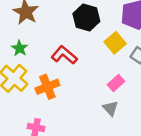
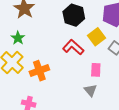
red L-shape: (64, 55) -> (73, 47), moved
pink rectangle: (116, 83) -> (96, 70), turned -48

